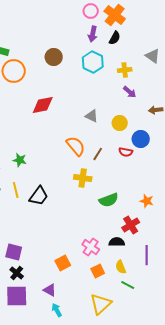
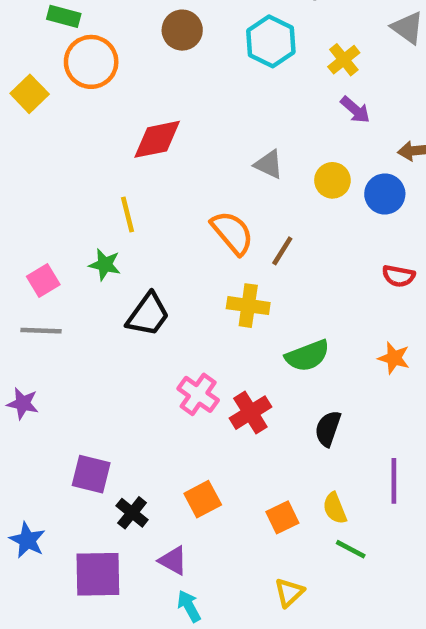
yellow cross: (125, 70) -> (344, 60), turned -32
blue circle: (141, 139) -> (385, 194), moved
red semicircle: (126, 152) -> (398, 276), moved
yellow line: (16, 190) -> (128, 214), moved
black trapezoid: (39, 196) -> (148, 315), moved
red cross: (131, 225) -> (250, 413), moved
black semicircle: (117, 242) -> (328, 429), moved, turned -70
pink cross: (91, 247) -> (198, 394), moved
black cross: (17, 273) -> (132, 513), moved
yellow triangle: (101, 304) -> (289, 592), size x0.6

